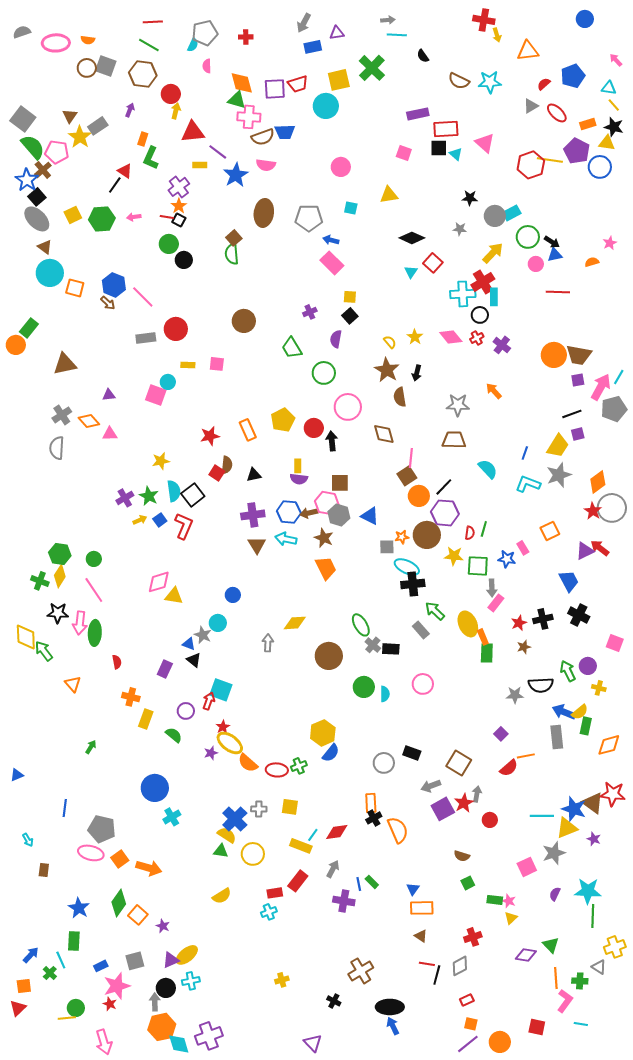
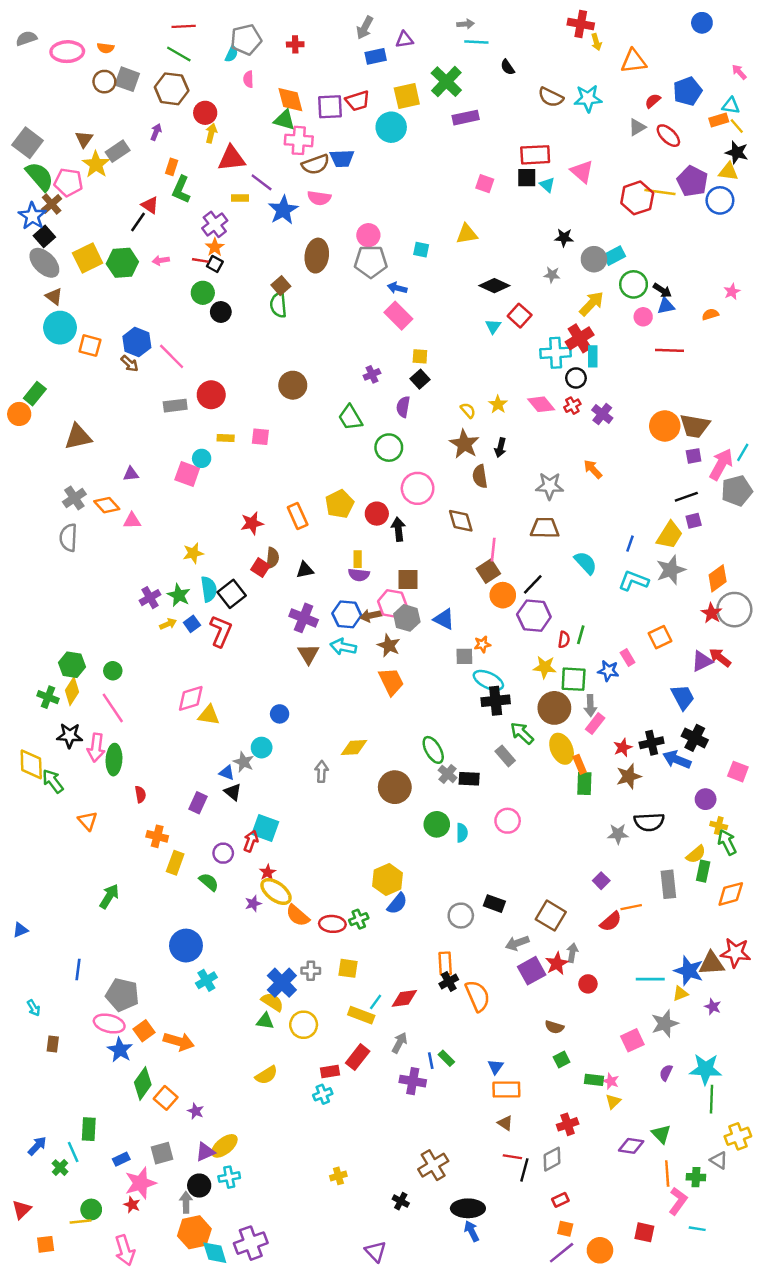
purple rectangle: (418, 114) -> (466, 118), moved
orange rectangle: (588, 124) -> (719, 120), moved
pink circle: (341, 167) -> (368, 235), moved
yellow square: (73, 215) -> (88, 258), size x1.4
purple cross: (253, 515) -> (304, 618), turned 30
brown circle: (427, 535) -> (554, 708), moved
brown star: (524, 647) -> (629, 776), size x1.5
green arrow: (568, 671) -> (727, 842), moved
blue arrow: (564, 712) -> (677, 760), moved
green arrow: (91, 747) -> (109, 896), size x1.5
brown triangle: (593, 803) -> (712, 964), turned -40
yellow triangle: (567, 828) -> (680, 994), size x0.6
blue star: (79, 908) -> (120, 1050), moved
orange square: (24, 986) -> (46, 1244), moved

